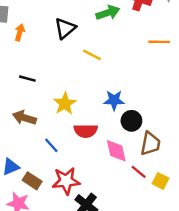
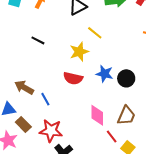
yellow star: (65, 104) -> (79, 52), moved
brown arrow: (24, 118) -> (24, 87), moved
black circle: (131, 121) -> (126, 78), moved
red semicircle: (86, 131) -> (73, 78), moved

